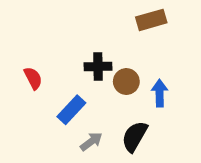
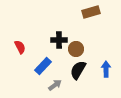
blue arrow: (160, 93) -> (106, 69), moved
black semicircle: (135, 136) -> (78, 70), moved

